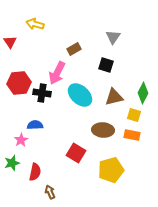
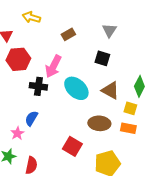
brown rectangle: (74, 49) -> (68, 34), moved
red hexagon: (19, 83) -> (18, 59), moved
brown triangle: (114, 97) -> (110, 90), turned 42
blue semicircle: (35, 125) -> (31, 118), turned -56

